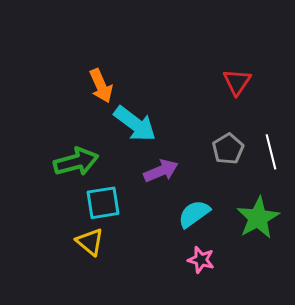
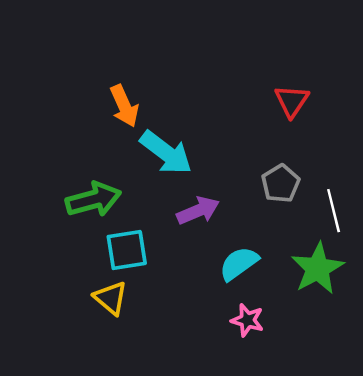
white line: (271, 152) -> (334, 211), moved

